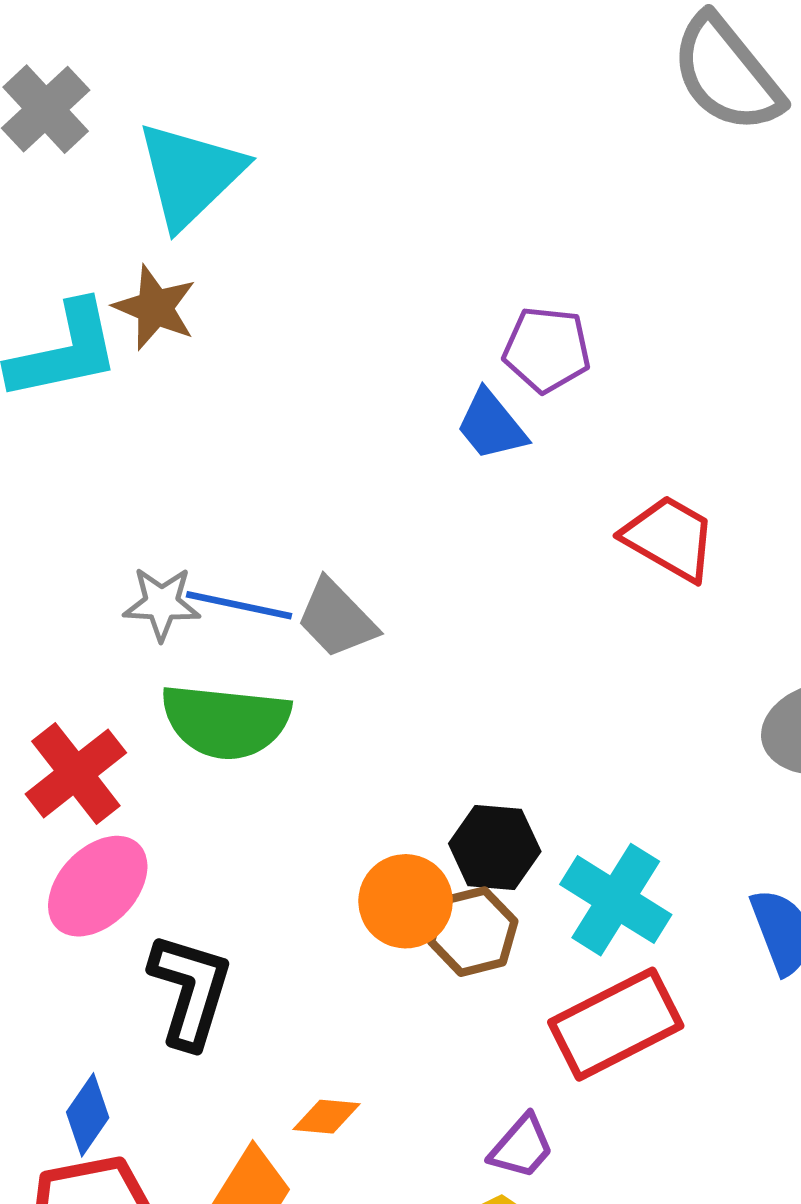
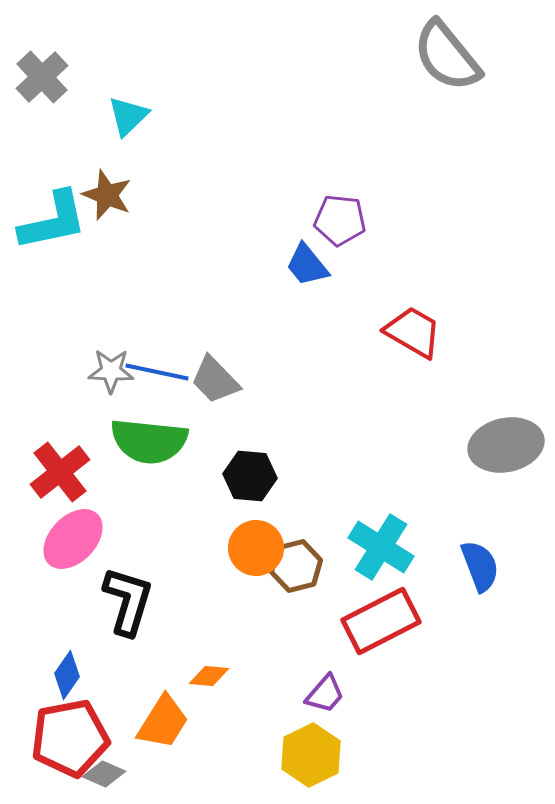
cyan triangle: (190, 175) -> (128, 116), size x0.6
black hexagon: (495, 847) -> (250, 476), moved

